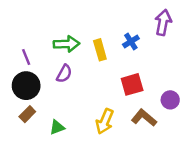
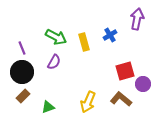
green arrow: (67, 44) -> (56, 37), turned 30
red square: (132, 84) -> (125, 71), moved

